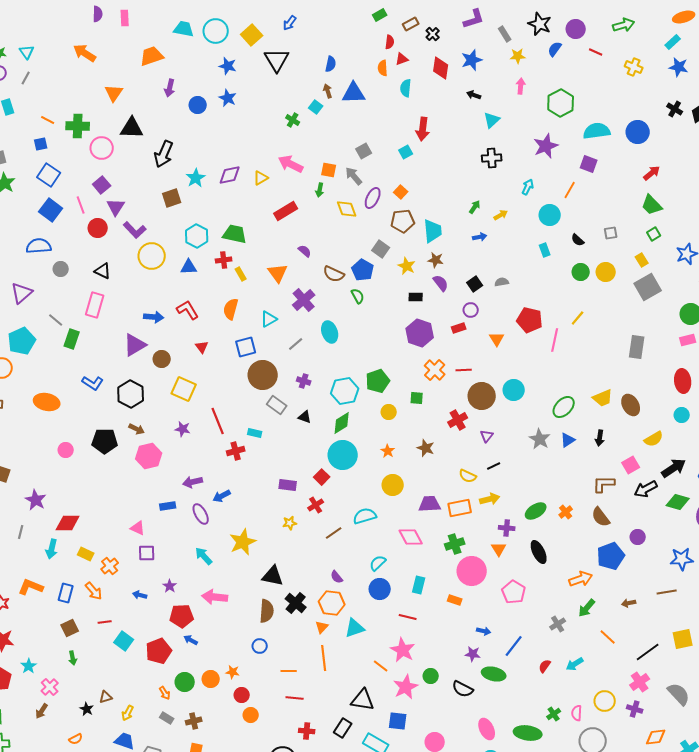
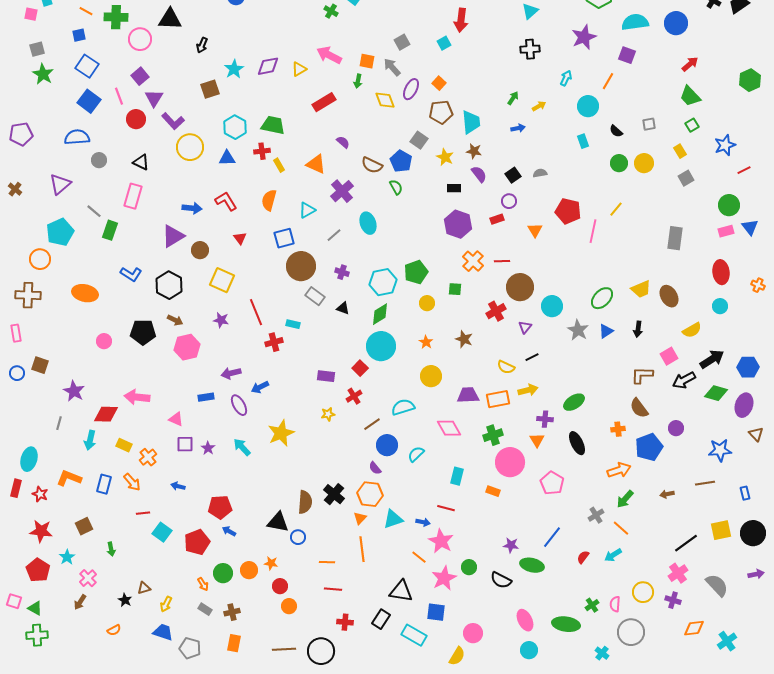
black arrow: (164, 154) -> (202, 45), size x0.6
orange triangle: (278, 273) -> (316, 164), turned -30
gray square: (648, 287) -> (686, 178), size x0.6
cyan circle: (514, 390) -> (552, 306), moved
orange cross: (566, 512) -> (618, 429), moved, turned 32
black triangle: (273, 576) -> (278, 522), moved
purple star: (170, 586) -> (208, 448), moved
blue circle: (380, 589) -> (387, 445), moved
pink arrow: (215, 597) -> (137, 397), moved
brown square: (70, 628) -> (84, 526), moved
blue arrow: (484, 631) -> (423, 522), moved
orange line: (608, 637) -> (621, 528), moved

